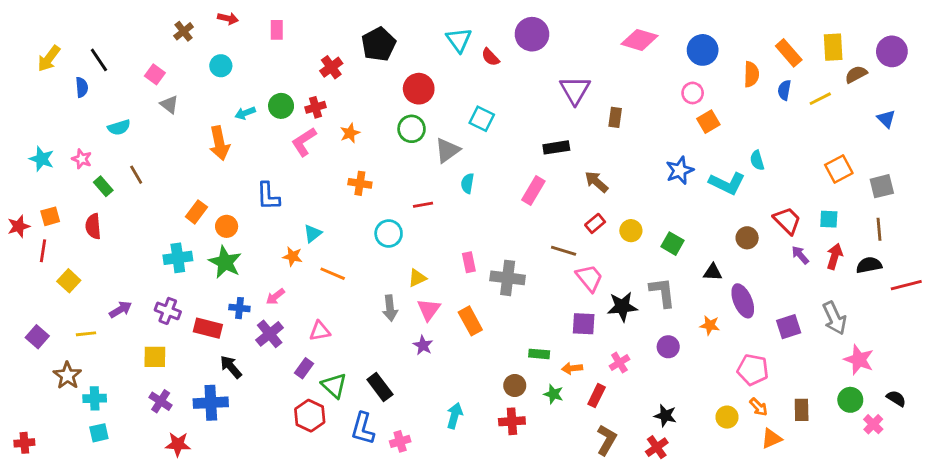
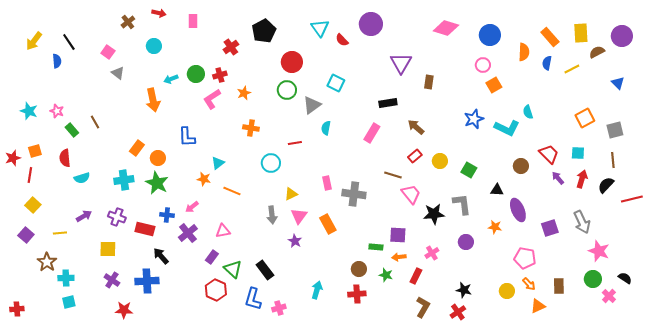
cyan semicircle: (119, 127) -> (82, 178), moved
black semicircle: (869, 265) -> (606, 185), turned -36
yellow square: (69, 281) -> (33, 205), moved
purple square: (584, 324) -> (398, 235), moved

